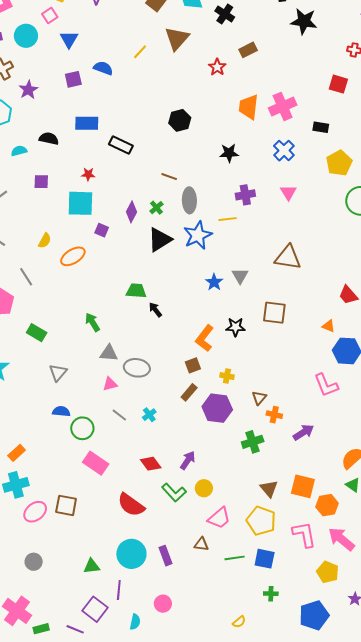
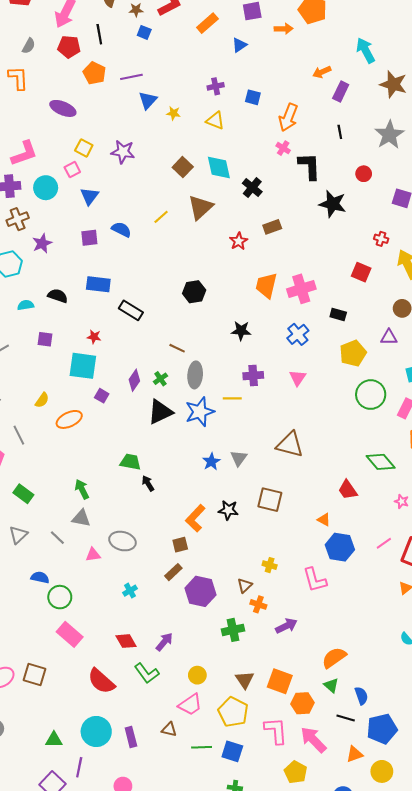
gray triangle: (109, 353) -> (81, 518), moved
gray triangle: (58, 373) -> (18, 535), moved
yellow cross: (227, 376) -> (270, 565), moved
gray line: (119, 415) -> (57, 538), moved
yellow circle: (204, 488) -> (197, 675), moved

